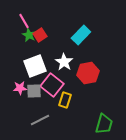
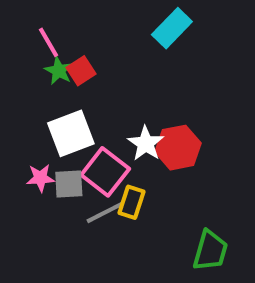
cyan rectangle: (81, 35) -> (172, 28), moved
white star: (64, 62) -> (146, 144), moved
gray line: (40, 120) -> (105, 212), moved

